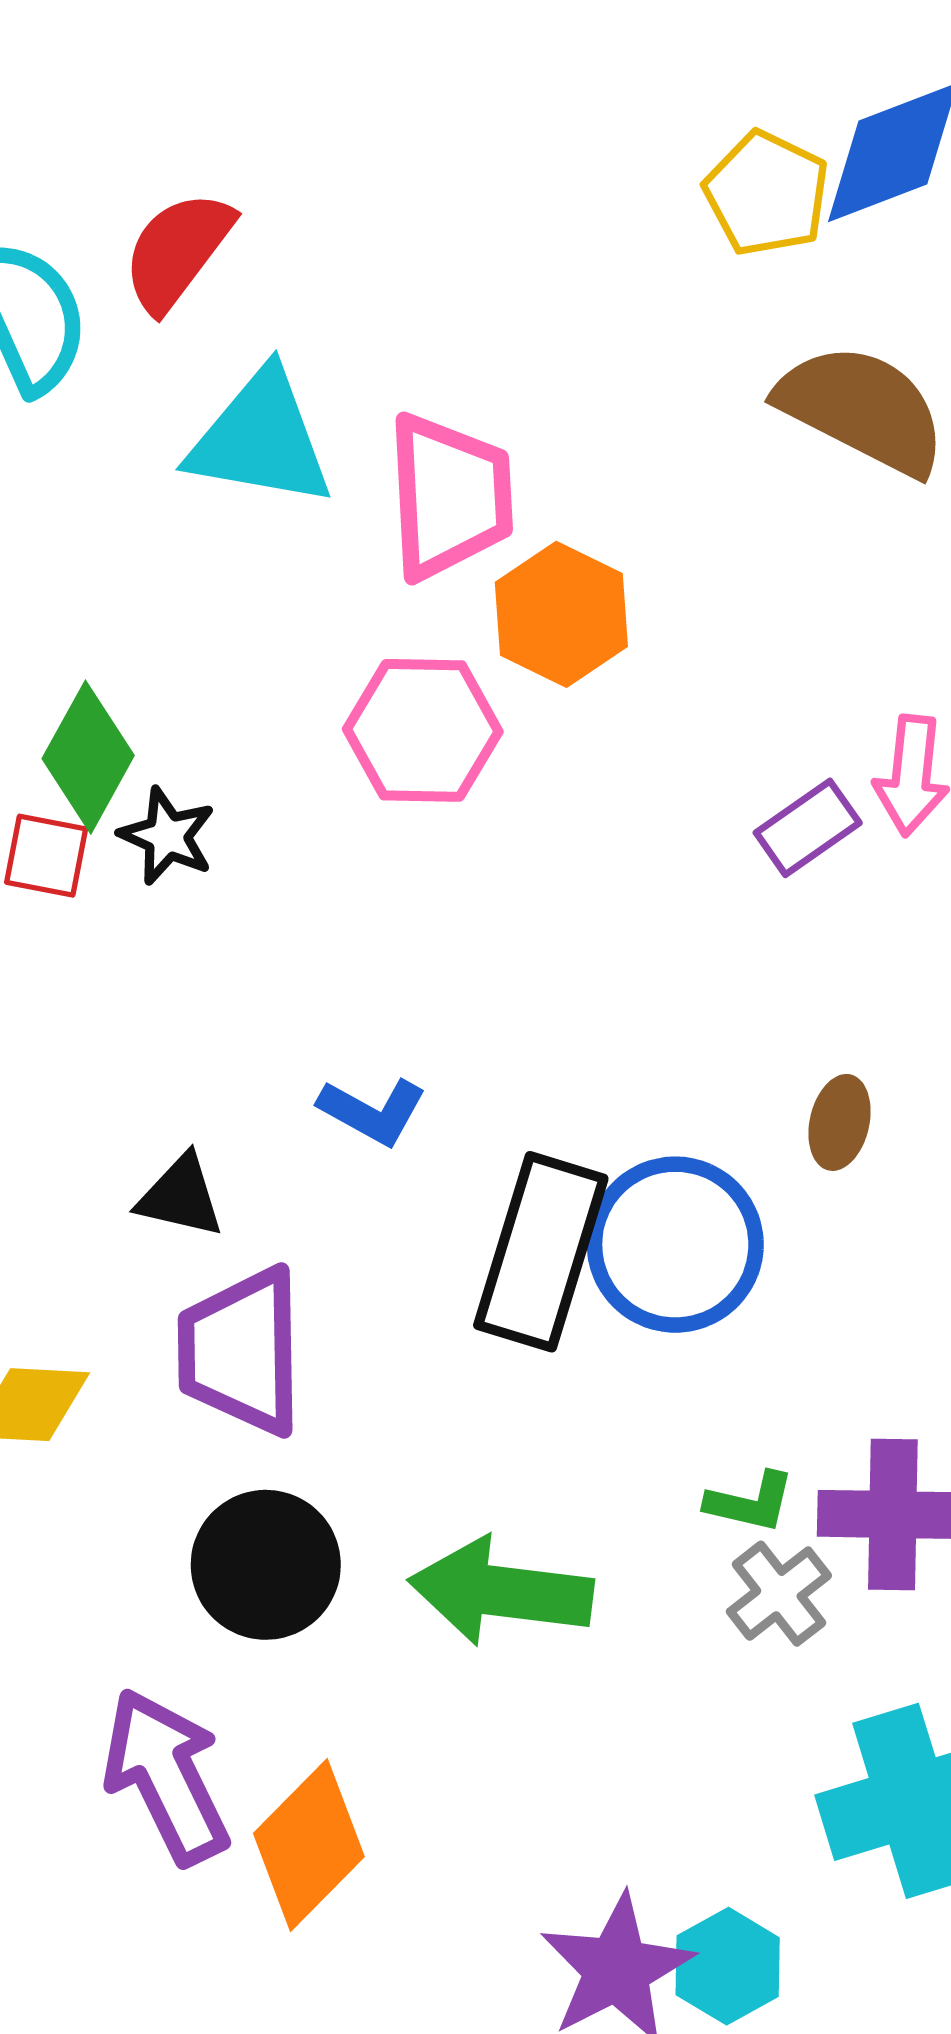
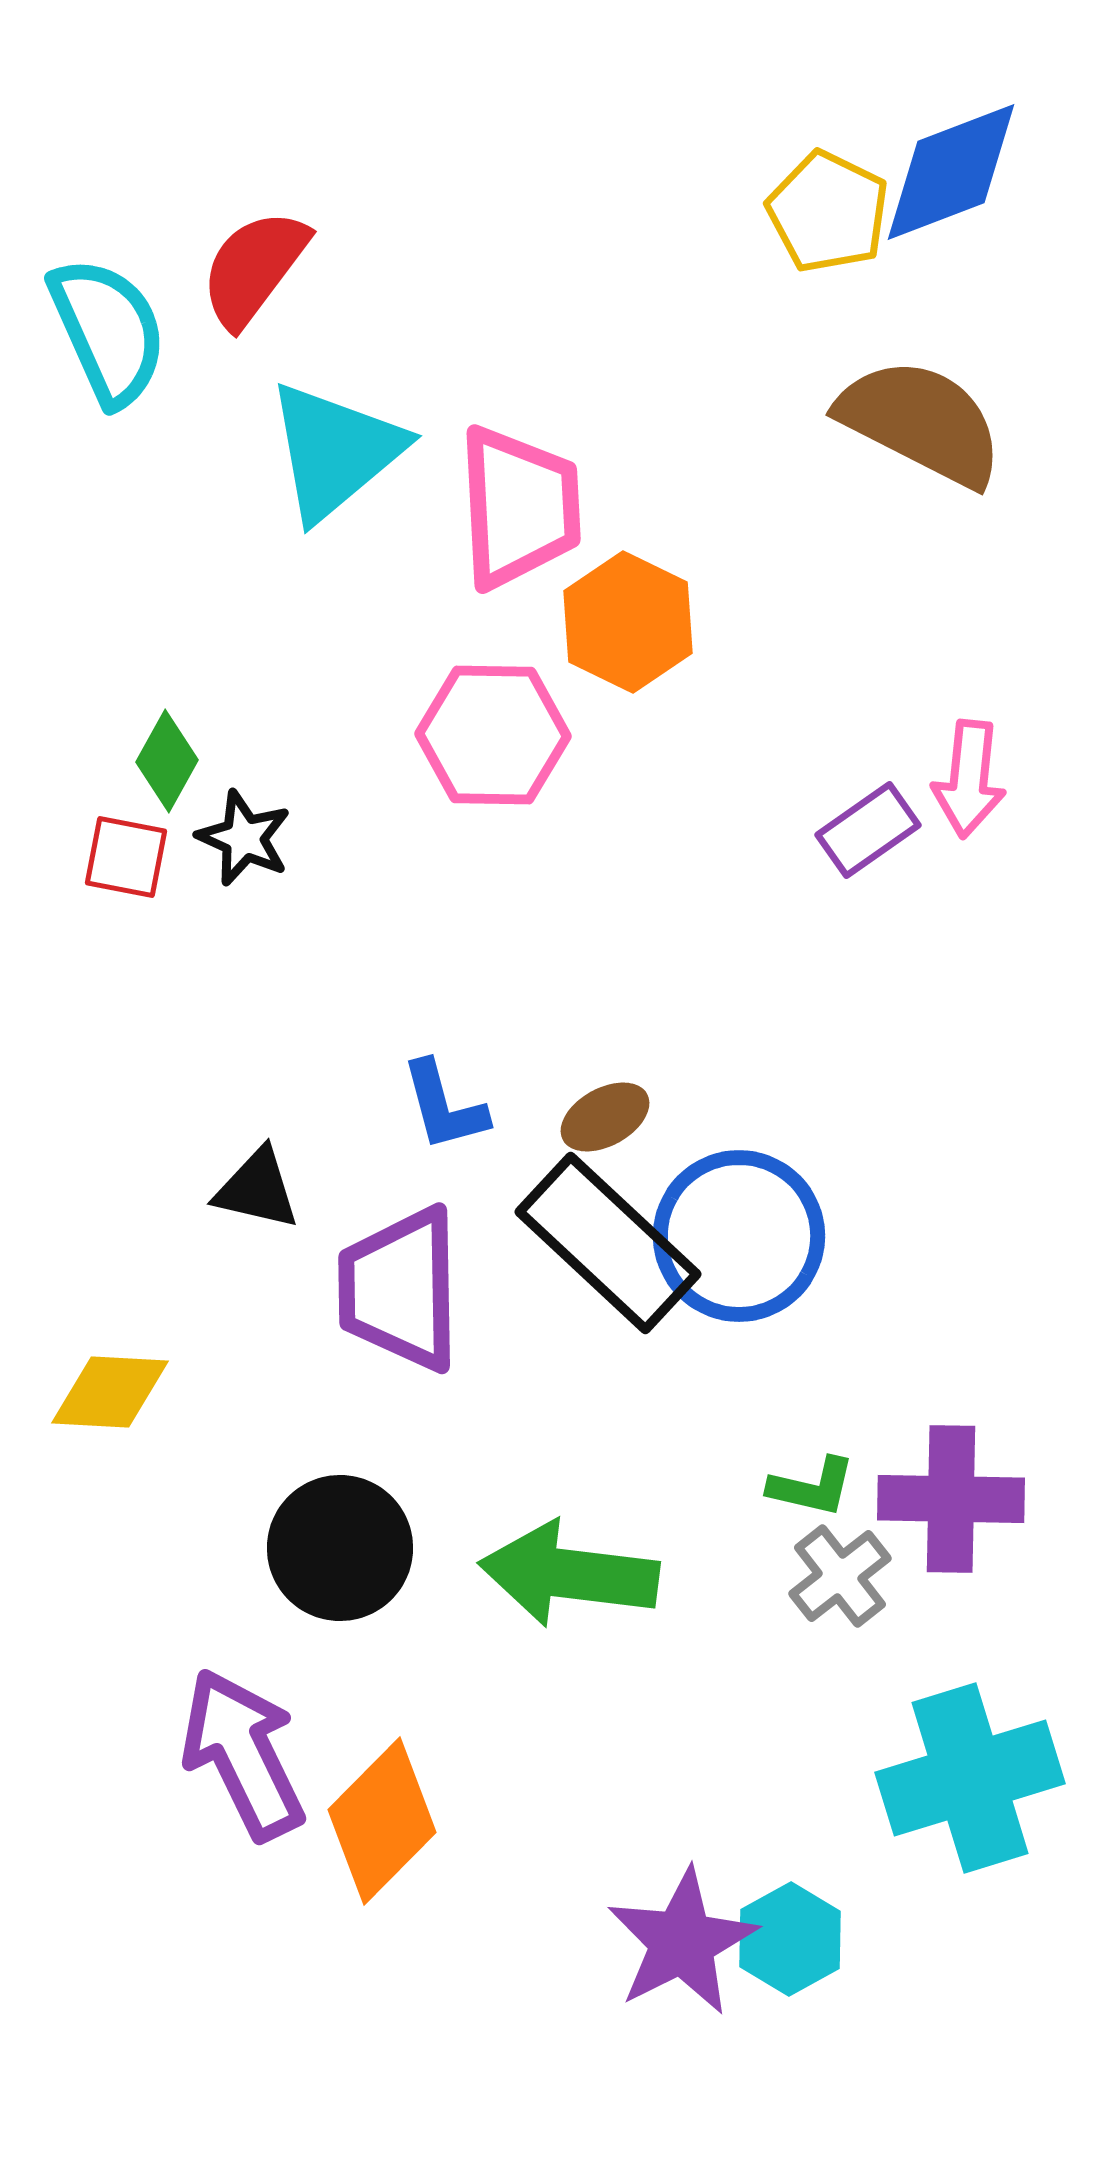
cyan triangle: (261, 439) -> (335, 451), turned -50
green diamond: (88, 757) -> (167, 761), size x0.7
blue L-shape: (373, 1111) -> (444, 1106), turned 46
brown ellipse: (840, 1122) -> (605, 1117), moved, turned 48
black rectangle: (541, 1252) -> (608, 1243), turned -64
purple trapezoid: (241, 1351) -> (400, 1289), moved

